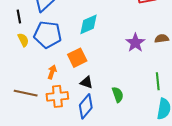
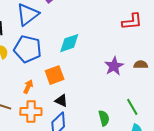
green line: (158, 81) -> (132, 107), turned -30
green semicircle: (118, 95) -> (104, 118), moved

